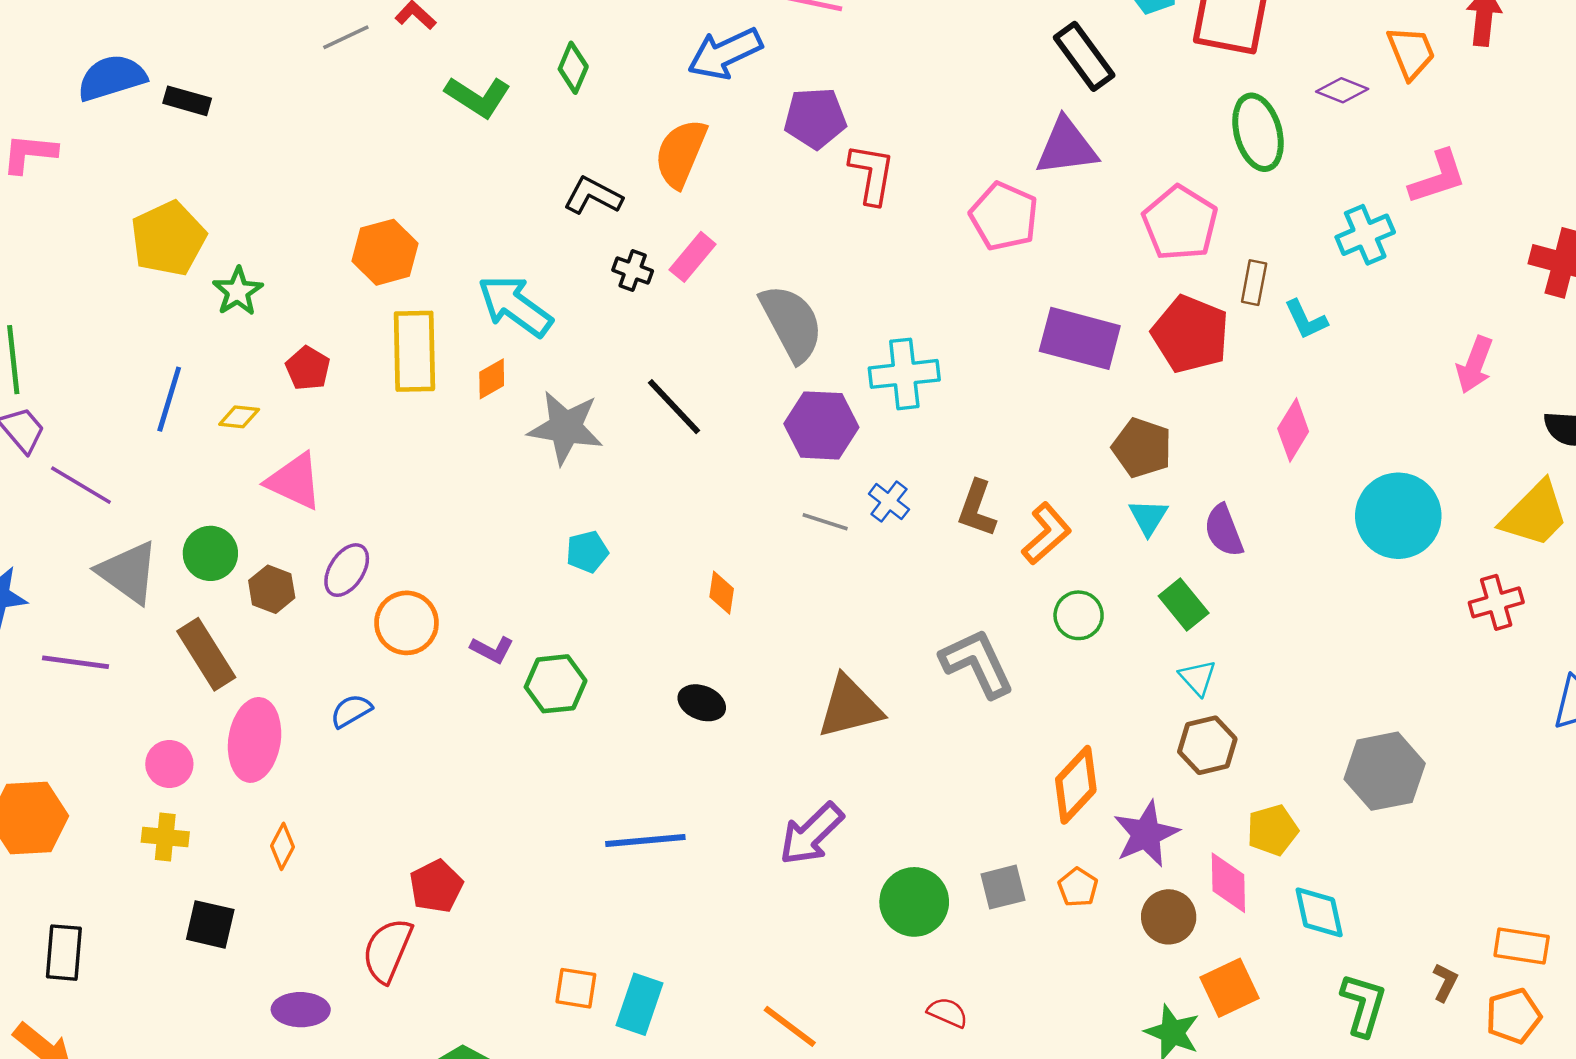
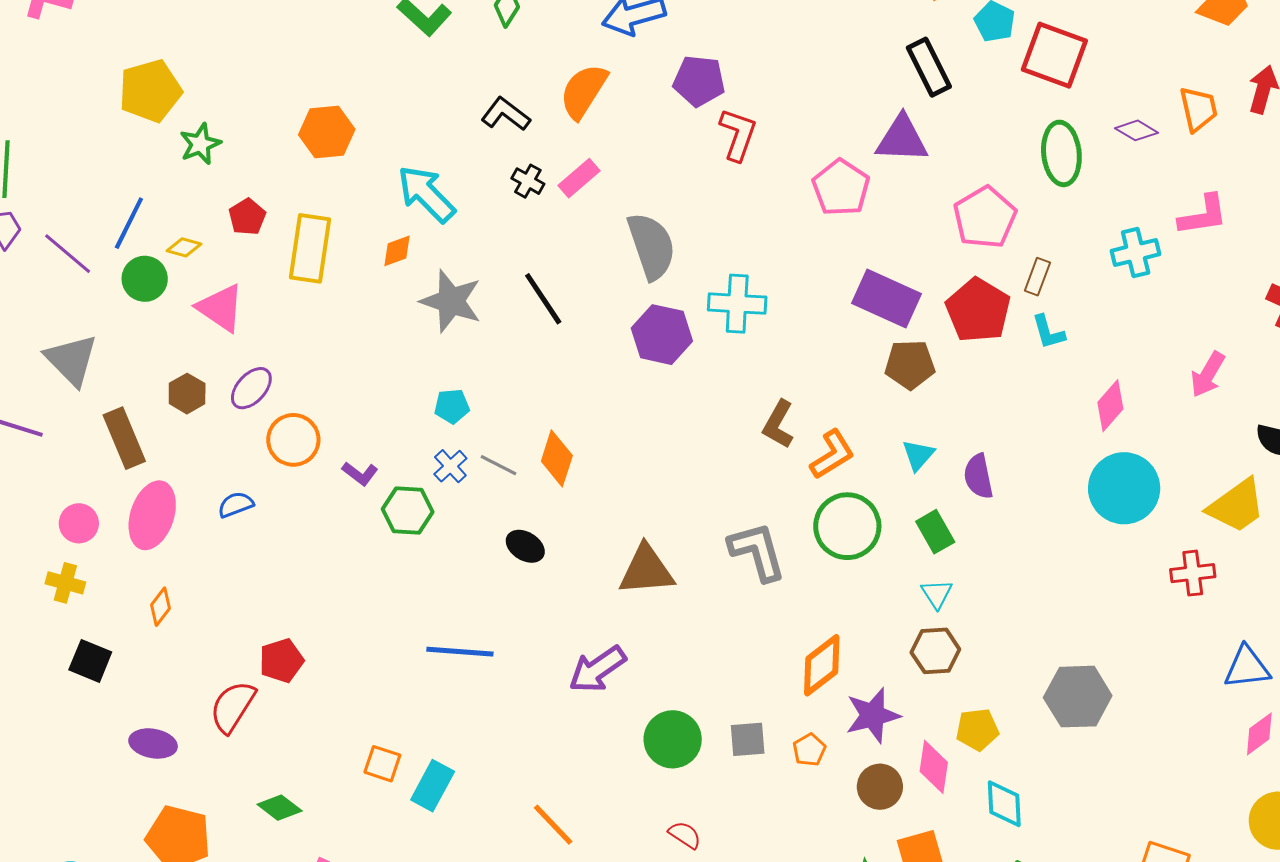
cyan L-shape: (1306, 320) -> (1048, 332), moved
yellow rectangle: (414, 351) -> (310, 248), moved
pink diamond: (1293, 430) -> (1110, 406), moved
brown pentagon: (1142, 448) -> (910, 365), moved, turned -30
purple line: (81, 485) -> (68, 254), moved
blue cross: (889, 502) -> (450, 466), moved
gray line: (825, 522) -> (498, 465), moved
green circle: (210, 553) -> (145, 279), moved
orange diamond: (722, 593) -> (557, 458), size x1.5
green circle: (1079, 615) -> (847, 526), size x1.6

